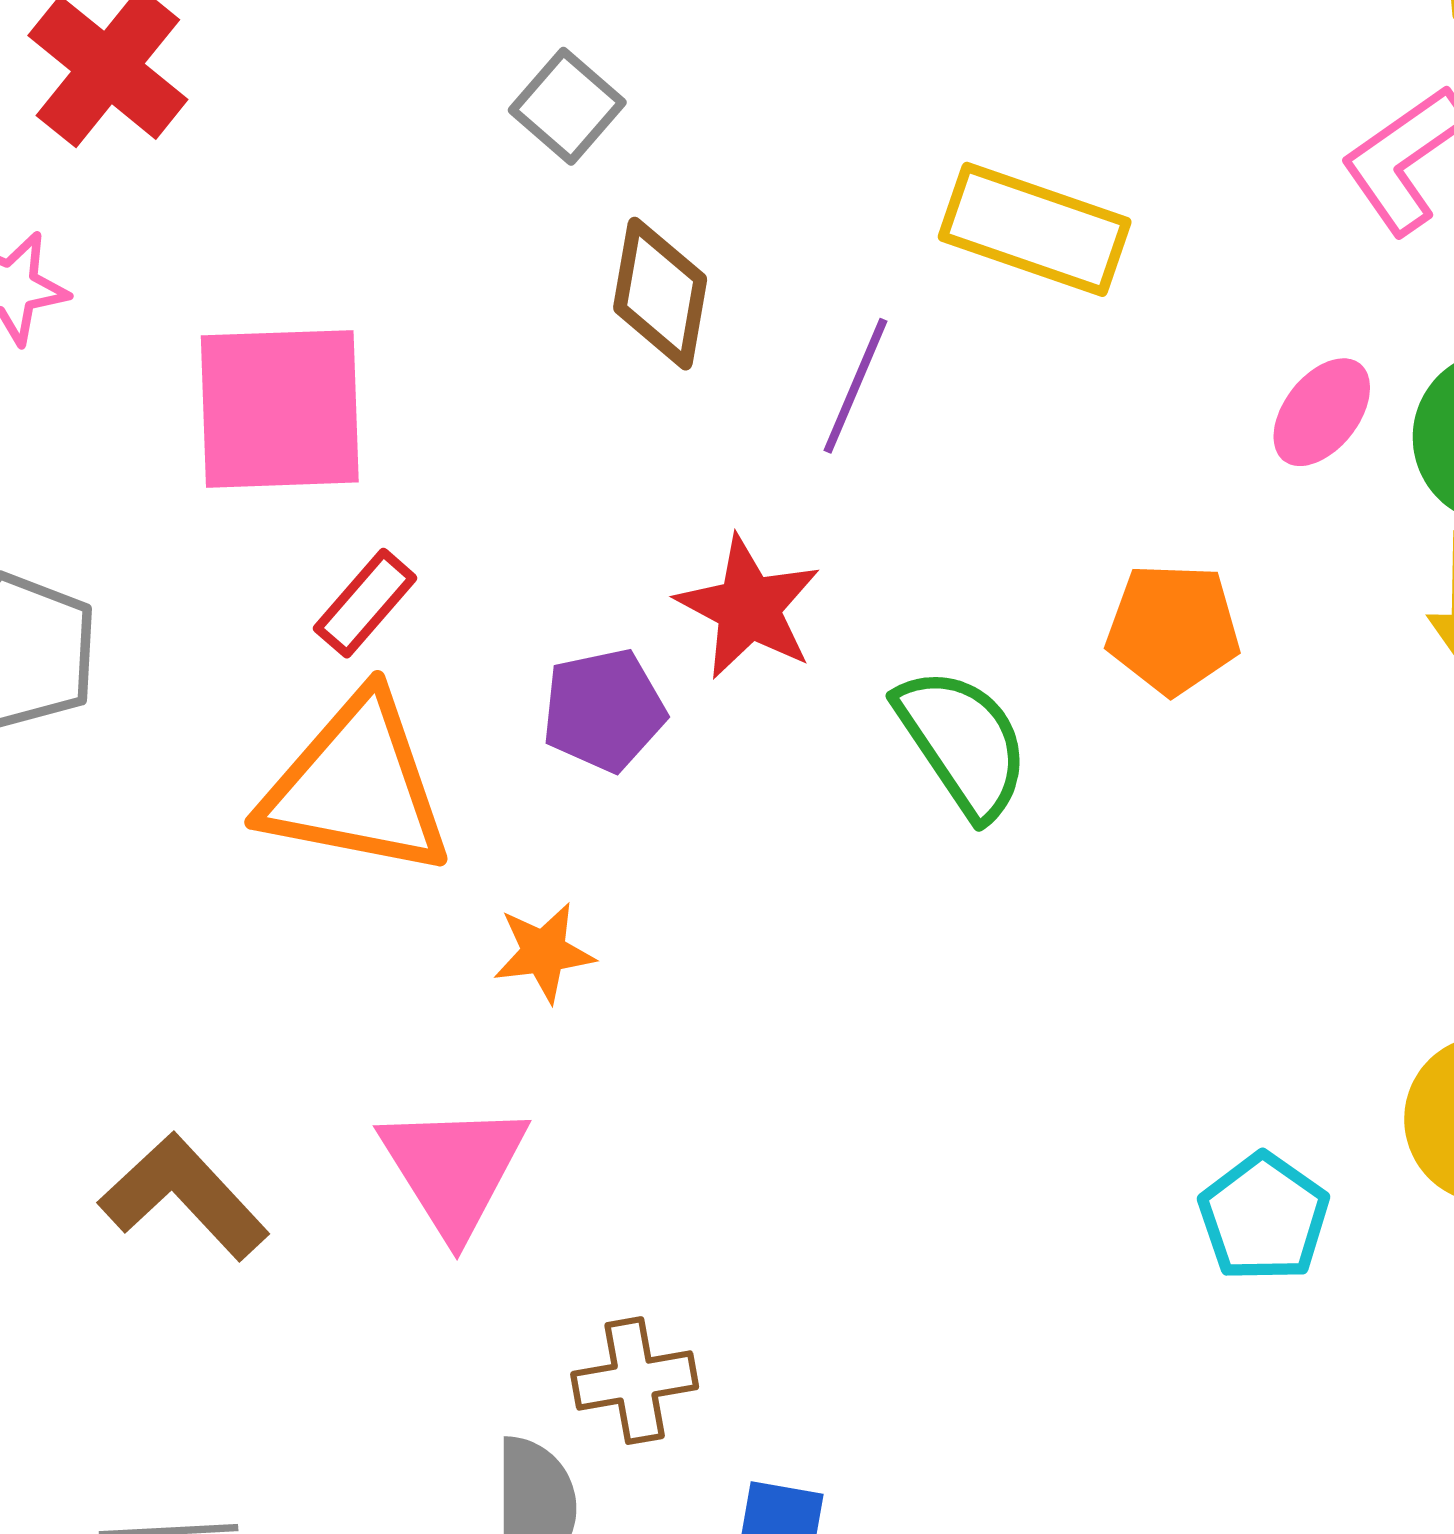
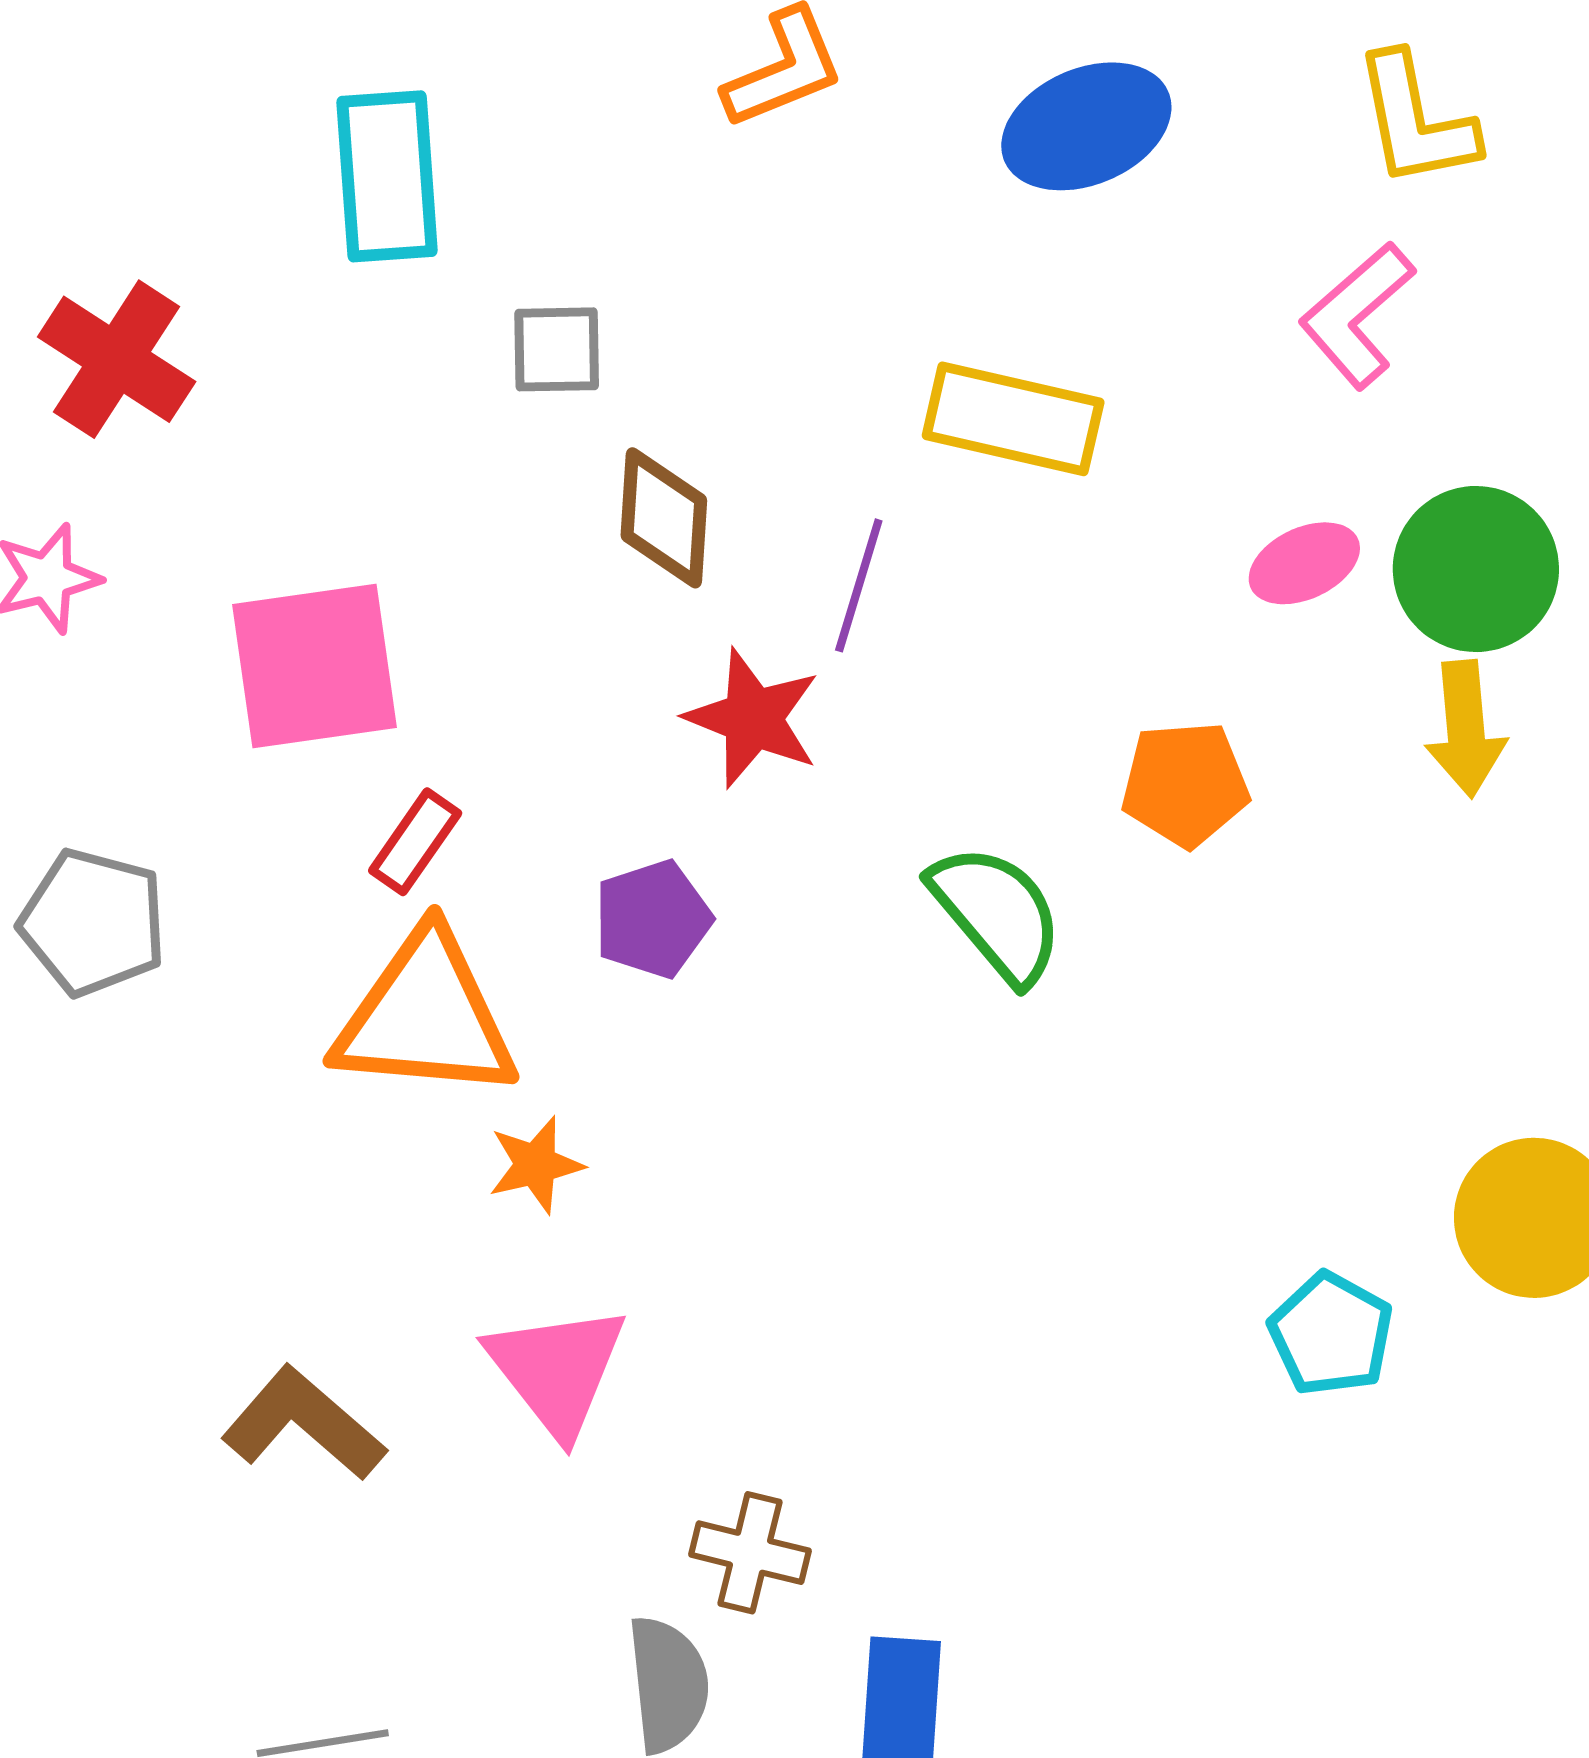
gray square: (567, 106) -> (557, 349), turned -36
pink ellipse: (1322, 412) -> (1304, 563), turned 33
red star: (749, 608) -> (753, 718), moved
orange star: (544, 952) -> (536, 1165), moved
brown cross: (635, 1381) -> (750, 1553), turned 30

